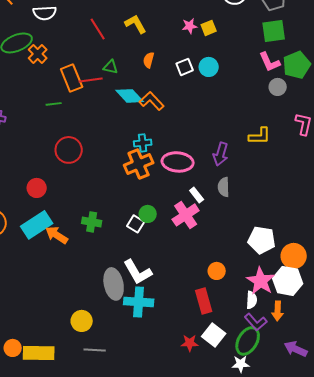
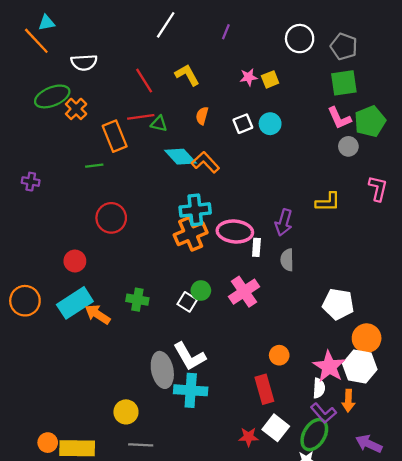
red line: (91, 80) -> (141, 117), moved
cyan cross: (143, 143) -> (195, 210), size x1.5
white rectangle: (197, 195) -> (256, 247), moved, turned 42
white pentagon: (262, 240) -> (338, 304), moved

